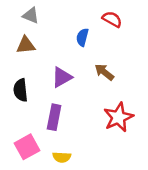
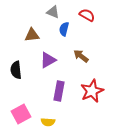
gray triangle: (31, 15) -> (53, 12), moved
brown triangle: (26, 45) -> (32, 35), moved
purple rectangle: (54, 117) -> (59, 91), moved

